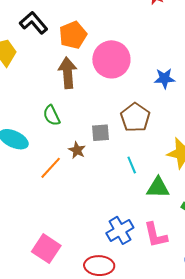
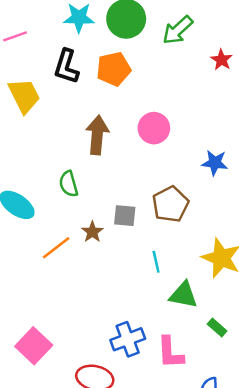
black L-shape: (34, 23) -> (66, 67), turned -132
orange pentagon: (73, 35) -> (114, 69), moved
pink circle: (111, 59) -> (154, 128), size x0.7

